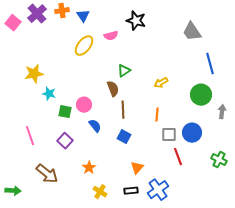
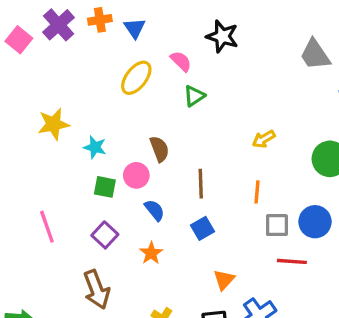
pink semicircle: (111, 36) -> (181, 61), turned -120
green triangle: (124, 71) -> (194, 96), moved
brown semicircle: (113, 89) -> (159, 149), moved
cyan star: (49, 94) -> (95, 147), moved
blue square: (124, 137) -> (202, 228), turned 32
red line: (178, 157) -> (292, 261), turned -66
orange star: (89, 168) -> (151, 253), moved
brown arrow: (47, 174) -> (97, 290), moved, turned 30

